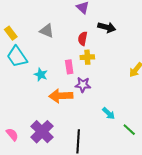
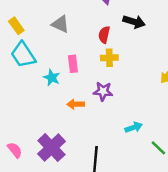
pink rectangle: (69, 67) -> (73, 64), moved
orange arrow: (61, 96) -> (76, 104), size x0.6
cyan arrow: (109, 113) -> (134, 127), turned -64

